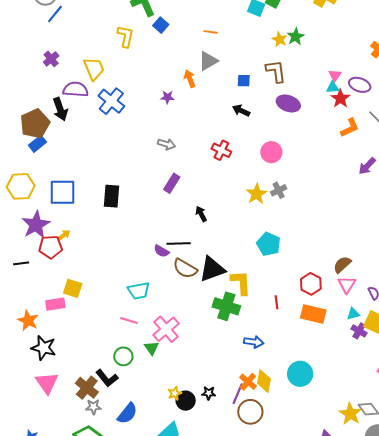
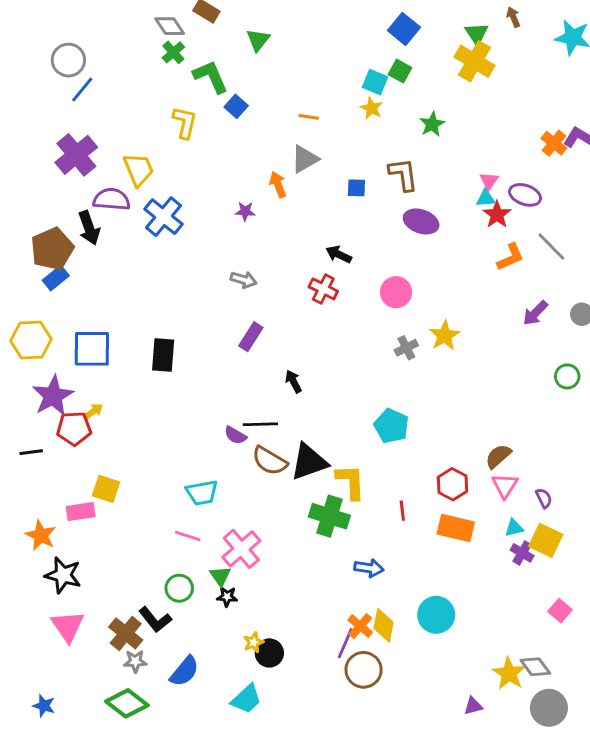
yellow star: (280, 39) -> (371, 108), moved
purple cross: (51, 59) -> (76, 155), size x1.8
black arrow: (241, 111) -> (339, 254), moved
yellow star: (257, 194) -> (444, 336), moved
black star: (209, 393) -> (227, 597), moved

